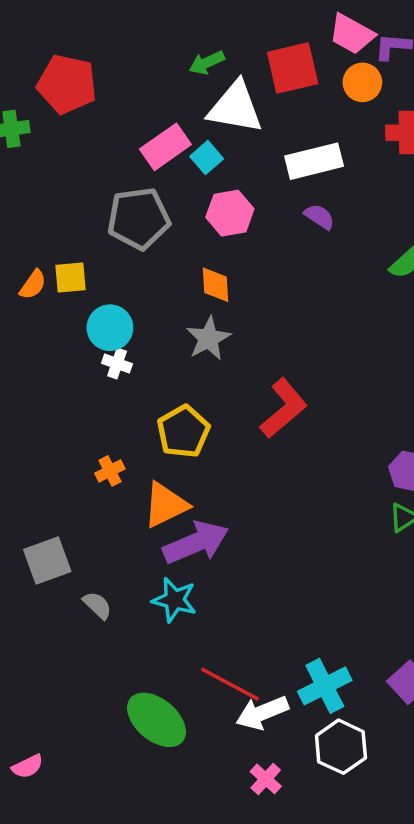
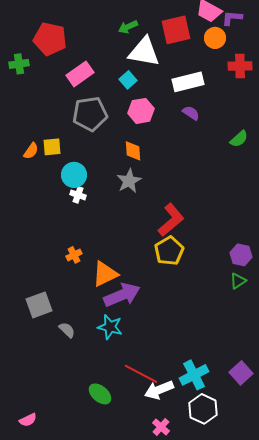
pink rectangle: (165, 147) -> (80, 74), moved
yellow pentagon: (183, 432) -> (169, 251), moved
green ellipse: (156, 720) -> (100, 394), size x0.7

